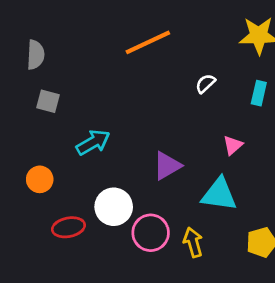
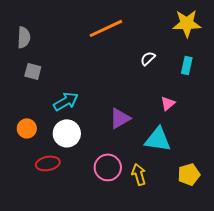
white circle: (114, 207) -> (67, 133), moved

